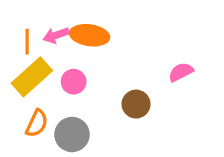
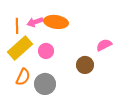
pink semicircle: (181, 72) -> (104, 45), moved

